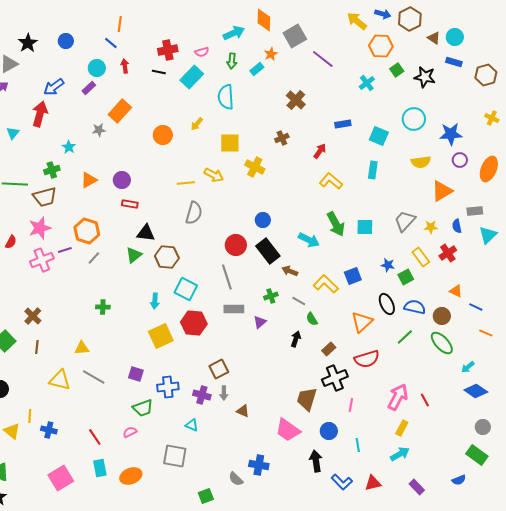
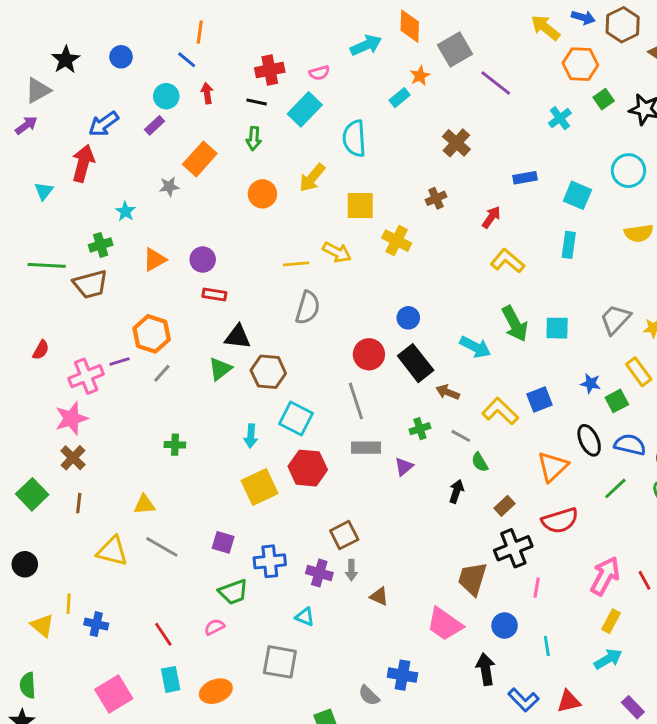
green arrow: (232, 61) -> (254, 138), moved
yellow arrow: (197, 124) -> (312, 178), size x1.5
pink star: (40, 228) -> (71, 418), moved

